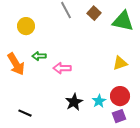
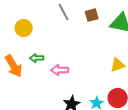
brown square: (94, 13) -> (92, 15), turned 32

